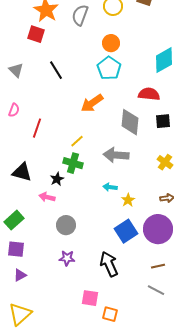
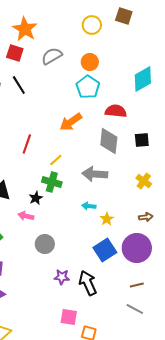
gray semicircle: (80, 15) -> (52, 56), moved, turned 40
black line: (56, 70) -> (19, 85), moved
red semicircle: (149, 94) -> (116, 111), moved
red line: (37, 128) -> (27, 144), moved
purple star: (67, 258) -> (62, 277), moved

